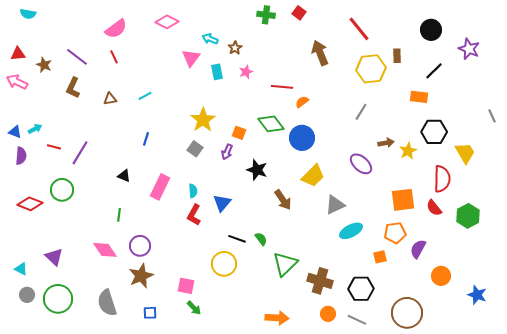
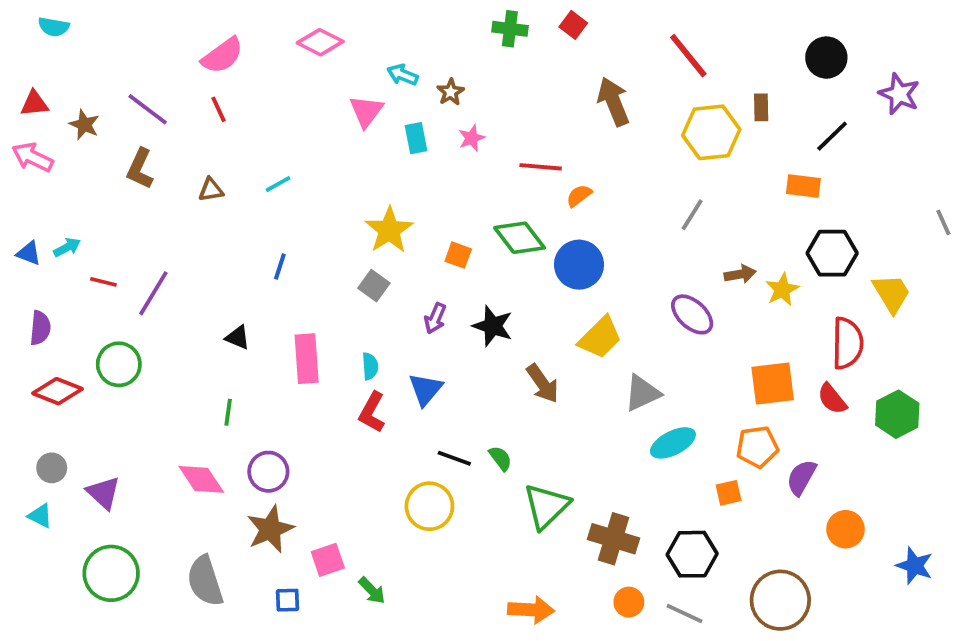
purple arrow: (227, 152) -> (435, 318), moved
purple semicircle: (21, 156) -> (40, 328), moved
pink rectangle: (160, 187) -> (307, 359), turned -30
pink square: (186, 286) -> (328, 560), moved, turned -30
gray circle: (27, 295) -> (52, 468), moved

